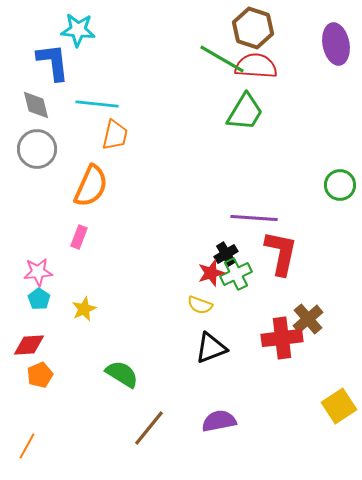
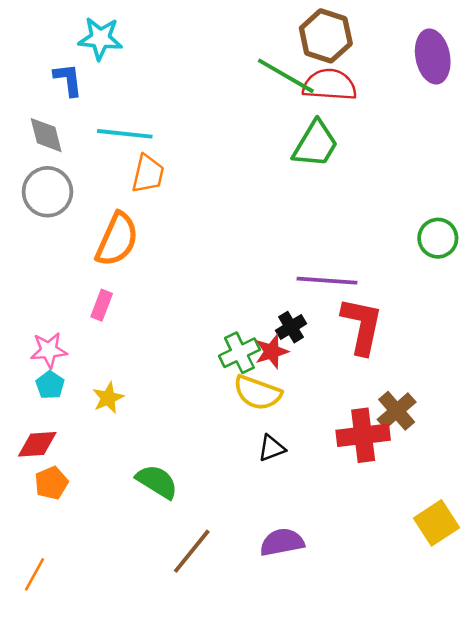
blue L-shape: (53, 62) -> (68, 80), size x0.7
green cross: (236, 274) -> (239, 353), moved
yellow semicircle: (200, 305) -> (257, 393), size x1.5
black triangle: (211, 348) -> (272, 448), size x0.7

